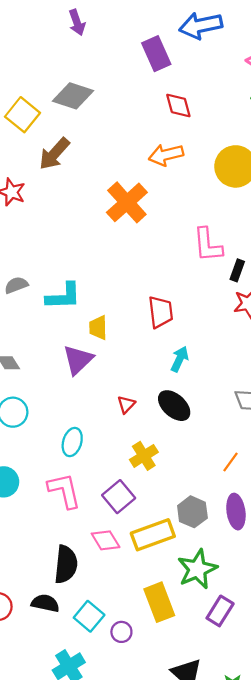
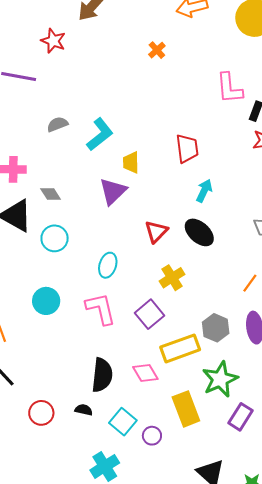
orange cross: (127, 202) -> (157, 50), size x0.5
cyan L-shape: (63, 296) -> (100, 134), turned -36
red triangle: (126, 404) -> (156, 231), size x1.4
pink diamond: (106, 540) -> (145, 373), moved
black semicircle: (45, 603) -> (84, 410), size x0.7

